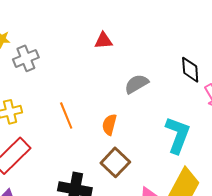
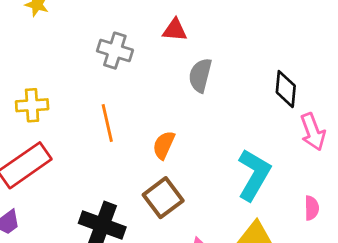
gray cross: (26, 58) -> (115, 51), moved, turned 30
gray semicircle: (136, 84) -> (200, 75), moved, turned -55

